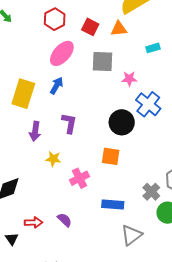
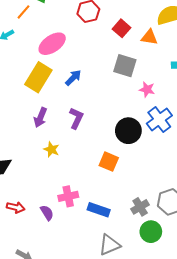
pink ellipse: (62, 53) -> (52, 44), moved
pink cross: (79, 178) -> (68, 196), moved

